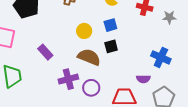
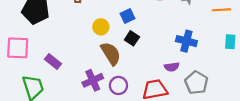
black square: (111, 46) -> (132, 38), turned -32
purple rectangle: (45, 52) -> (53, 61), moved
brown semicircle: (89, 57) -> (111, 53), turned 45

